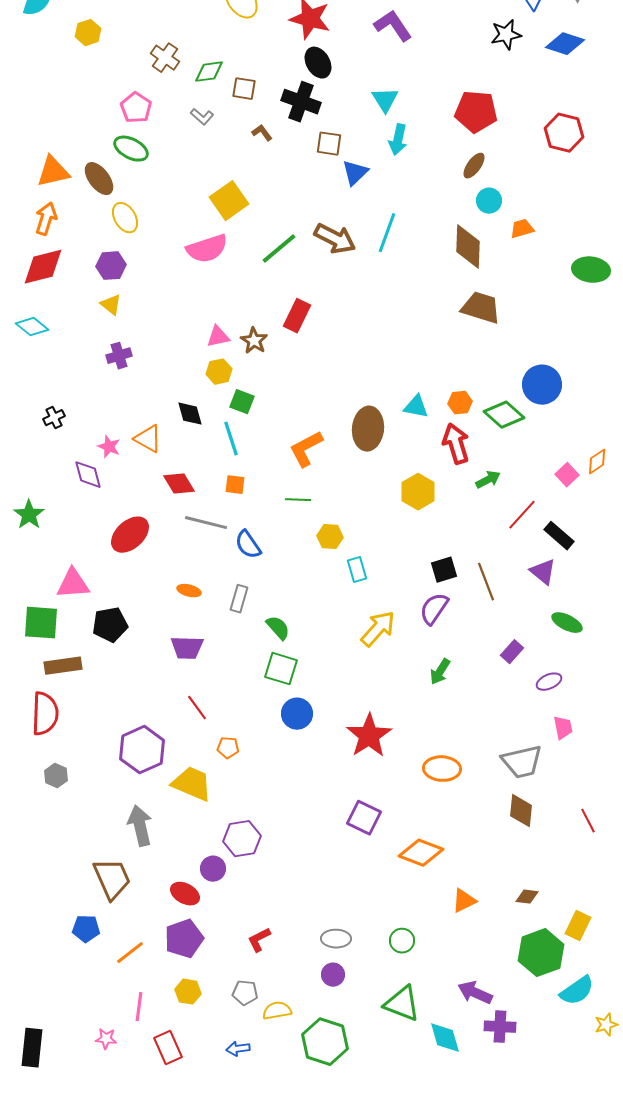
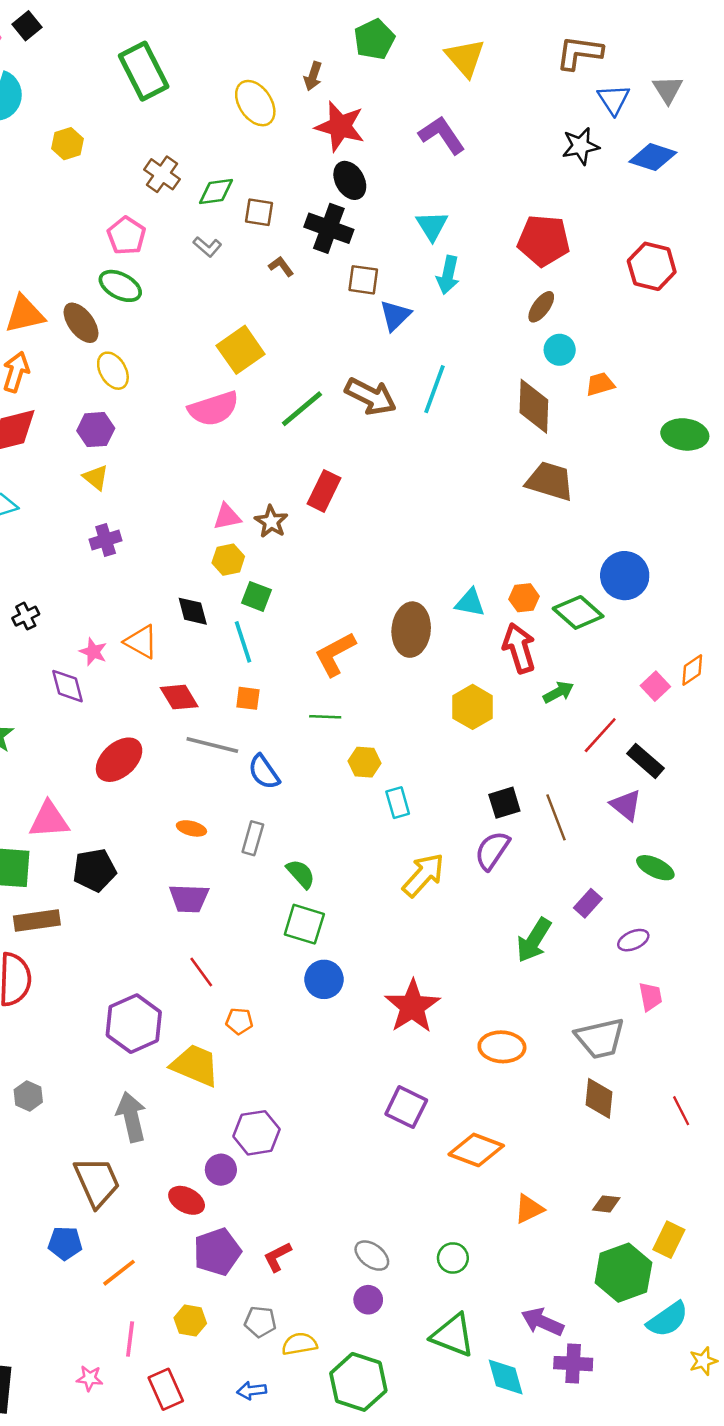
green arrow: (440, 672) -> (534, 940), moved, size x1.4
gray hexagon: (56, 776) -> (28, 1096), moved
purple pentagon: (184, 939) -> (217, 1252), moved
gray ellipse: (336, 939) -> (372, 1256), turned 36

